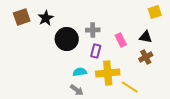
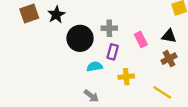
cyan semicircle: (80, 72) -> (95, 66), moved
yellow cross: (108, 73) -> (126, 77), size x0.6
yellow line: (130, 87) -> (162, 92), moved

